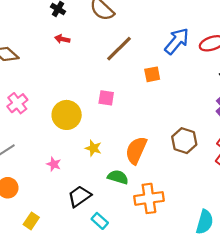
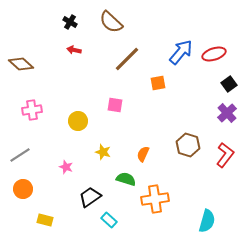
pink cross: (17, 103) -> (32, 110), turned 30
yellow circle: (67, 115) -> (78, 121), size x0.7
orange semicircle: (136, 150) -> (143, 154), size x0.6
yellow rectangle: (31, 221) -> (45, 220), turned 70

